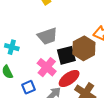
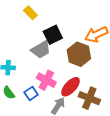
black square: (66, 55) -> (53, 35), moved
blue square: (28, 87) -> (31, 93), moved

